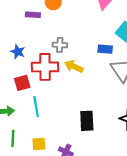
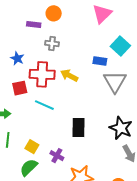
gray cross: (60, 45) -> (52, 44), moved
cyan line: (36, 107) -> (44, 105), moved, turned -60
yellow square: (39, 144) -> (32, 147), turned 32

